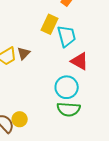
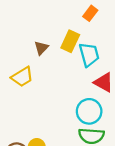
brown triangle: (24, 53) -> (41, 48), moved

